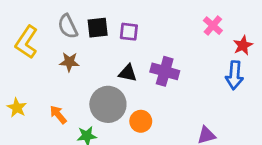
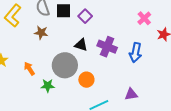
purple square: (129, 32) -> (85, 16), turned 32
blue arrow: (234, 75) -> (136, 53), moved

